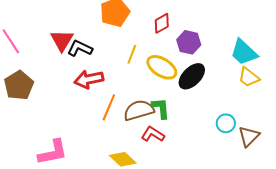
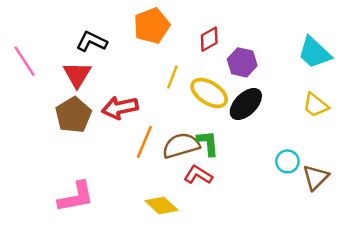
red triangle: (62, 40) -> (77, 75), moved
black L-shape: (80, 48) -> (92, 42), moved
cyan trapezoid: (244, 52) -> (314, 53), moved
brown pentagon: (19, 85) -> (73, 115), moved

